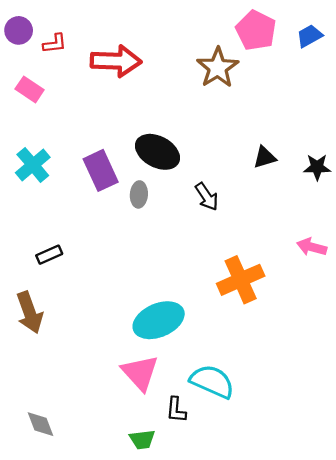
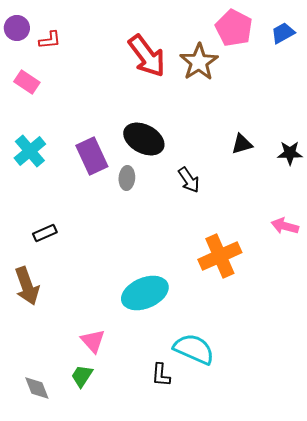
red arrow: (116, 61) -> (147, 56), moved, turned 51
pink triangle: (140, 373) -> (93, 341), moved, size x0.7
green trapezoid: (142, 439) -> (82, 376), moved, turned 130

